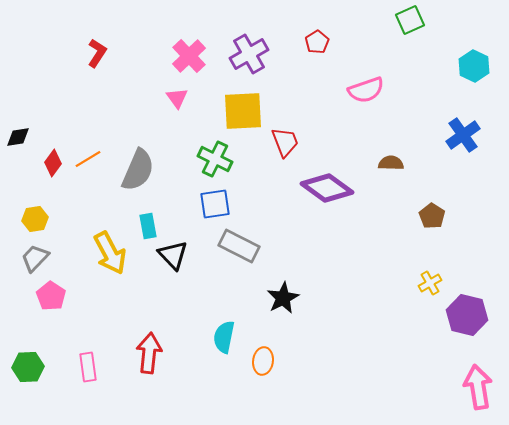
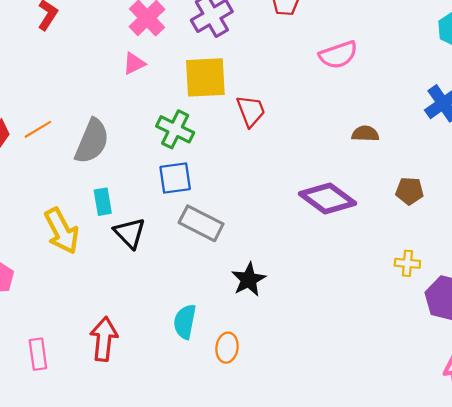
pink triangle: (177, 98) -> (134, 63), turned 40
purple diamond: (327, 188) -> (327, 198), moved
brown pentagon: (432, 216) -> (410, 191), turned -30
yellow cross: (430, 283) -> (407, 263), turned 35

